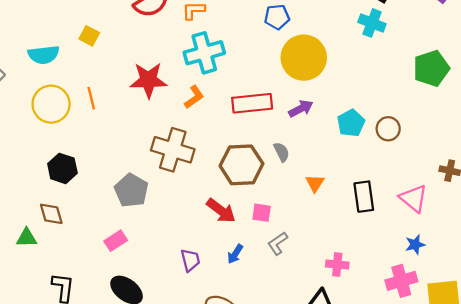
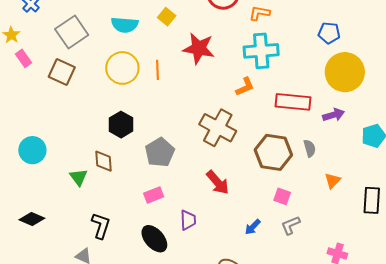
red star: (148, 80) -> (199, 48), moved
gray pentagon: (131, 190) -> (160, 152), moved
red arrow: (221, 211) -> (218, 182), moved
green triangle: (27, 238) -> (79, 177), turned 42
purple trapezoid: (190, 260) -> (188, 220), moved

